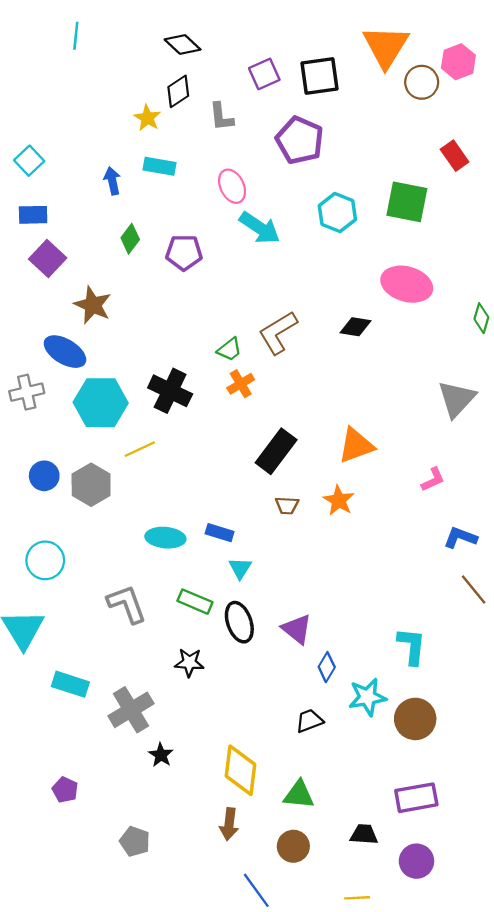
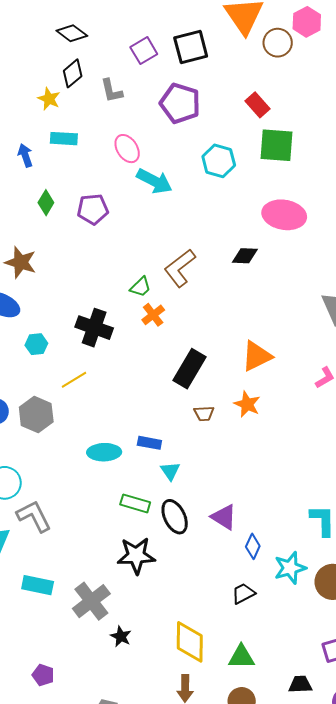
red rectangle: (455, 156) -> (258, 105), moved
cyan hexagon: (101, 403) -> (36, 344), size x0.5
gray L-shape: (127, 604) -> (34, 516), moved
black star: (189, 663) -> (136, 556), size x1.5

